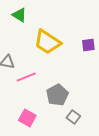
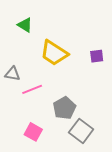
gray square: (73, 117) -> (81, 131), size x1.6

